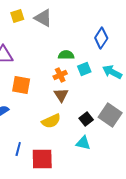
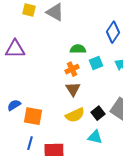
yellow square: (17, 16) -> (29, 10), turned 32
orange square: (21, 85) -> (33, 116), moved
yellow semicircle: (51, 121) -> (75, 115), moved

